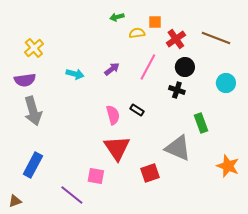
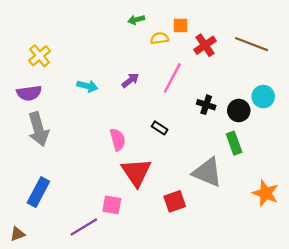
black circle: (185, 67) -> (239, 111), moved
pink semicircle: (113, 115) -> (118, 140), moved
purple line: (72, 195) -> (84, 227), turned -70

